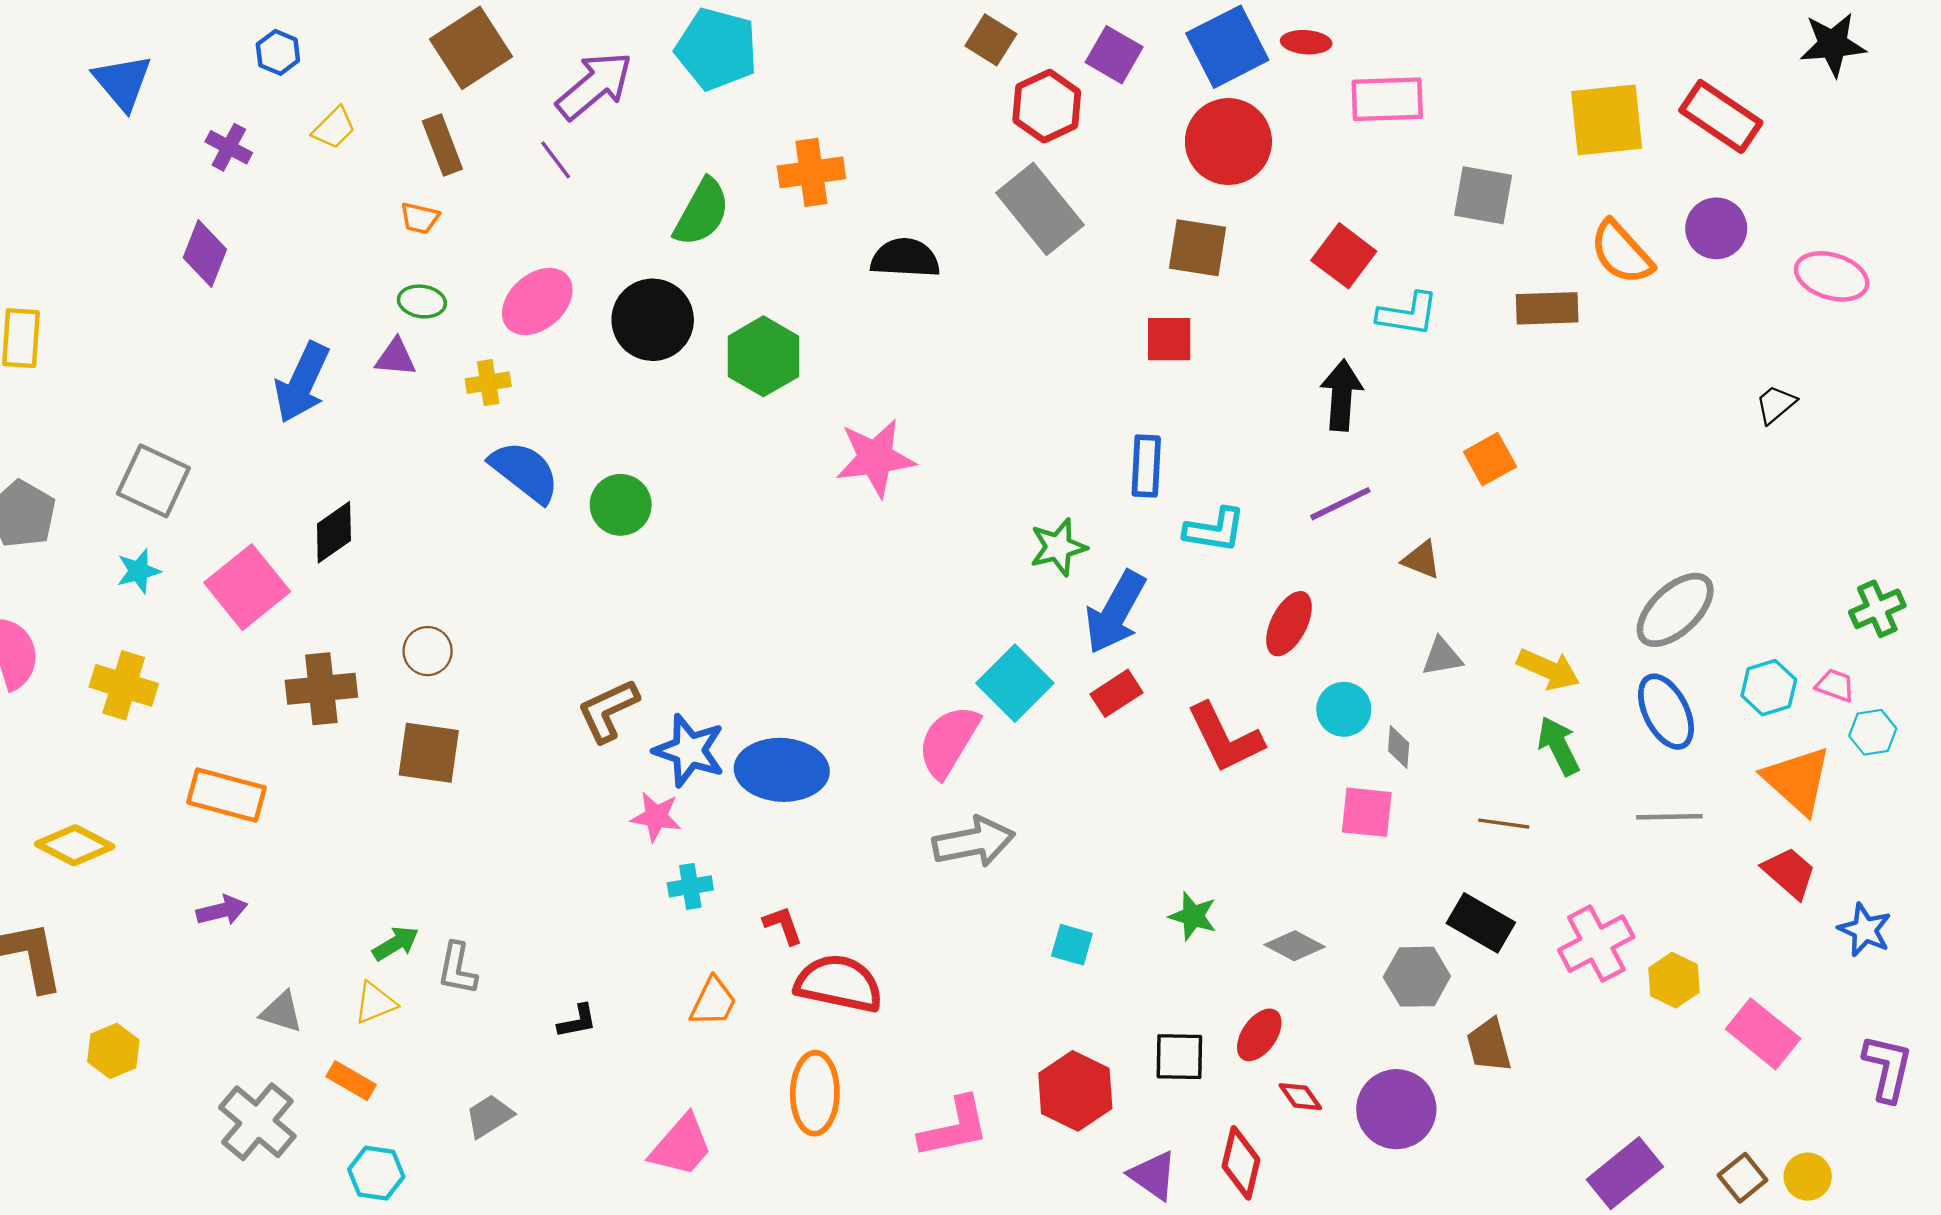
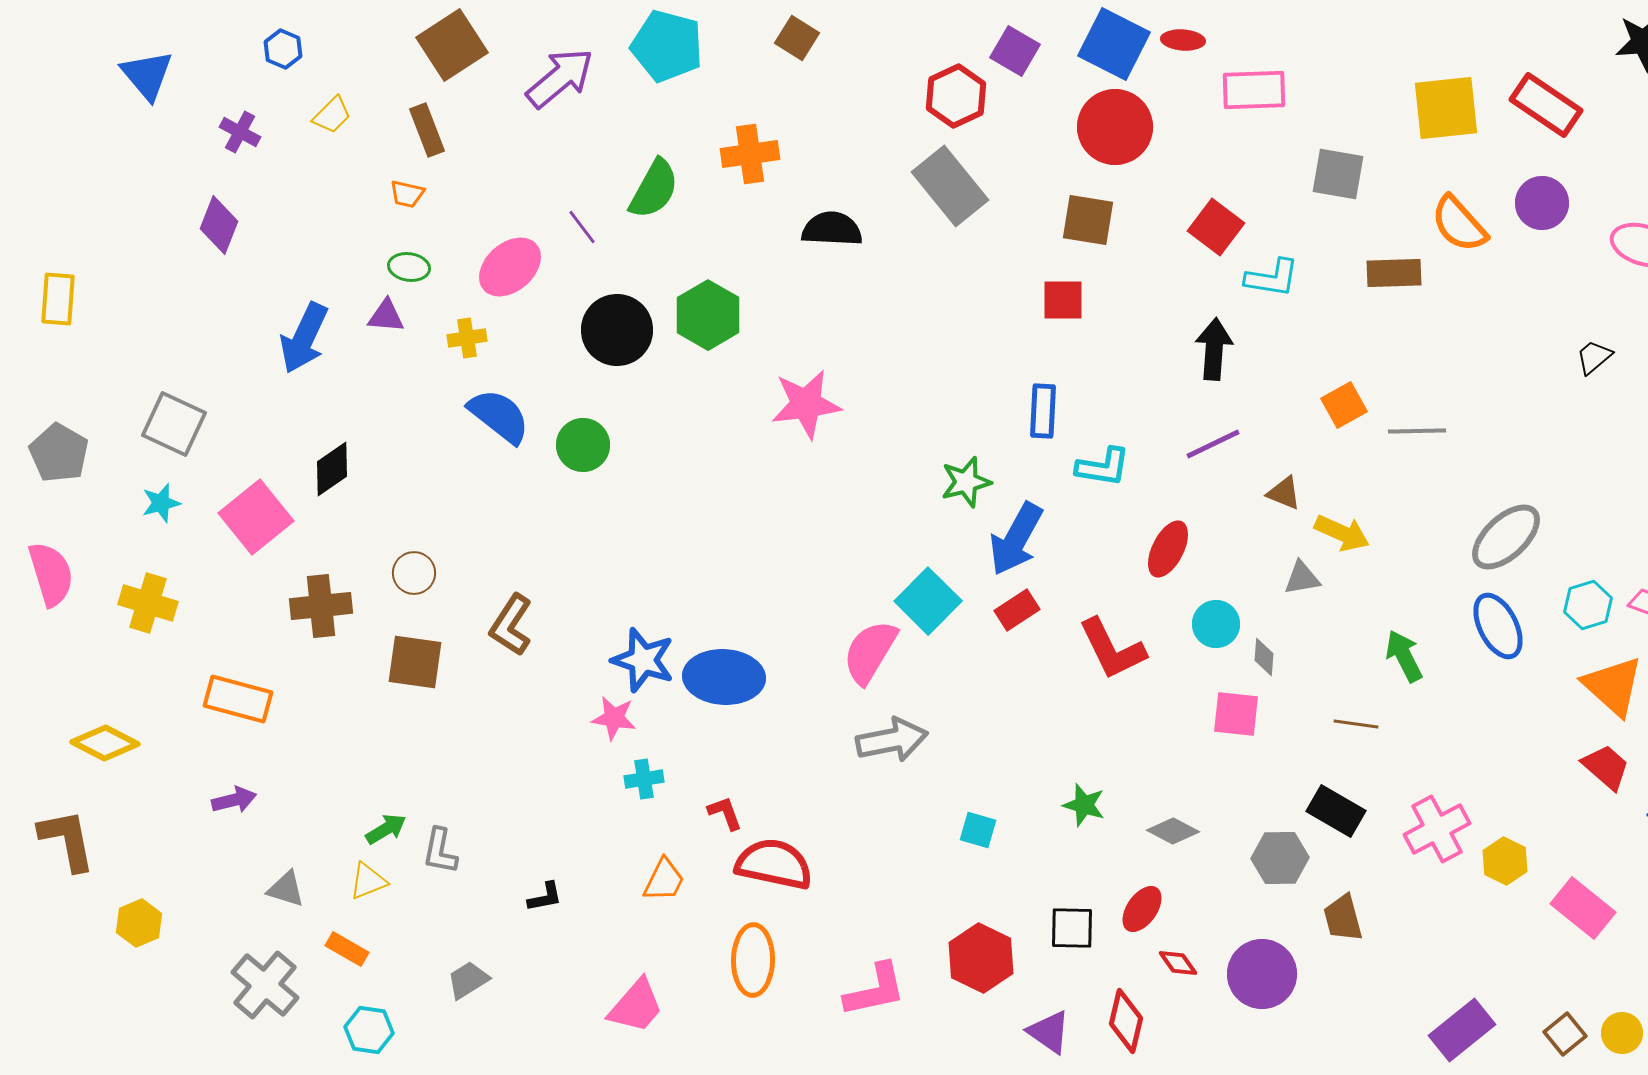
brown square: (991, 40) -> (797, 38), moved
blue square: (1227, 47) -> (1114, 44), turned -36
purple line: (556, 160) -> (582, 227), moved
black circle: (653, 320) -> (617, 330), moved
yellow arrow: (1548, 669) -> (1342, 533), moved
brown L-shape: (608, 710) -> (511, 625), moved, turned -32
gray line: (1669, 817) -> (1417, 431), moved

